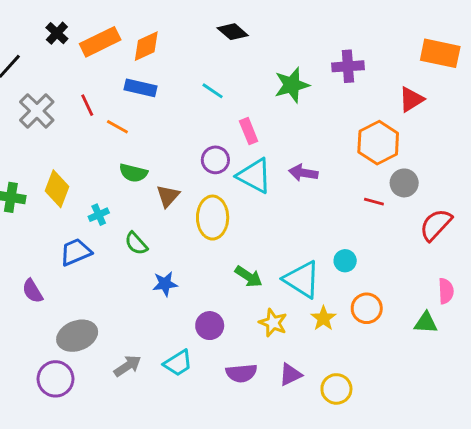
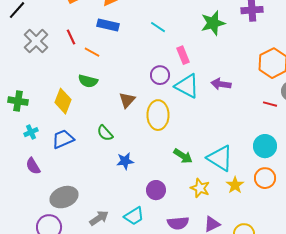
green semicircle: (133, 173) -> (88, 81), moved
yellow diamond: (57, 189) -> (63, 101), moved
cyan cross: (99, 215) -> (31, 132), moved
cyan circle: (345, 261) -> (265, 146), moved, size x1.5

